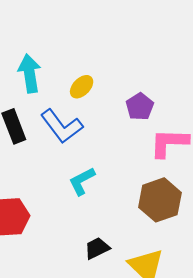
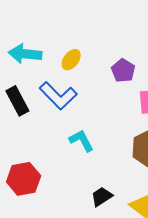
cyan arrow: (30, 73) -> (25, 54), turned -68
cyan L-shape: (82, 181) -> (81, 141), turned 96

